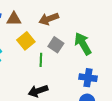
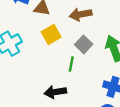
green line: (41, 60) -> (71, 64), moved

